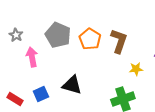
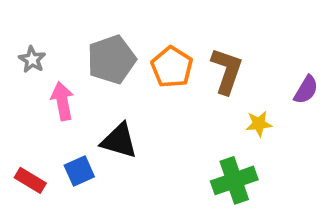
gray pentagon: (58, 35) -> (111, 60), turned 30
black triangle: (72, 85) -> (119, 141), moved

